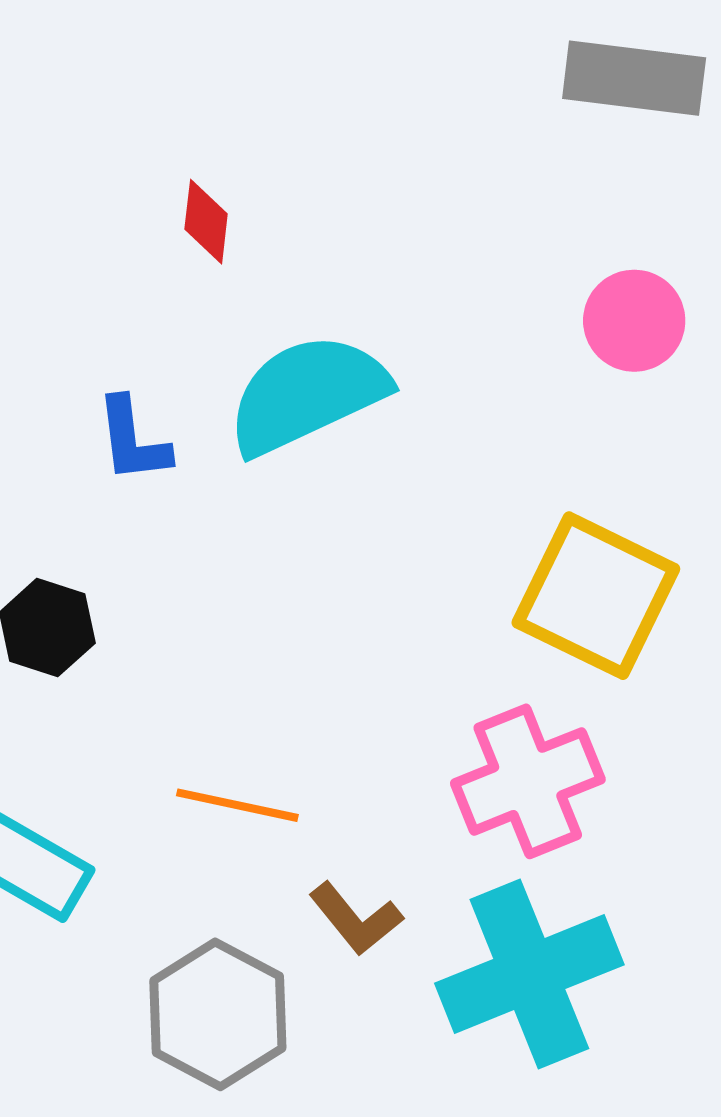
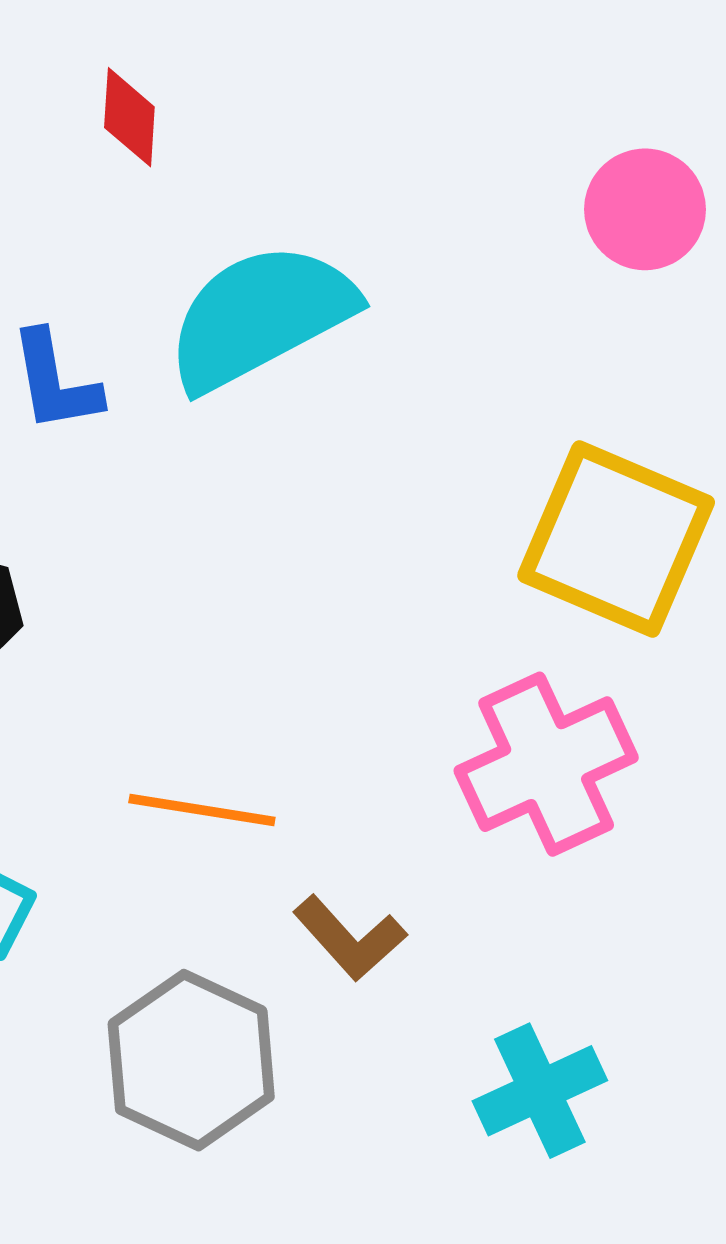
cyan cross: (529, 974) -> (540, 1091), moved, size x0.6

